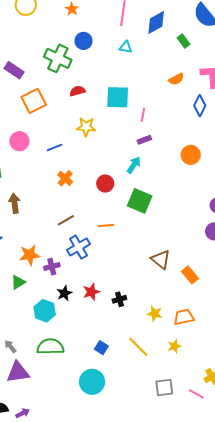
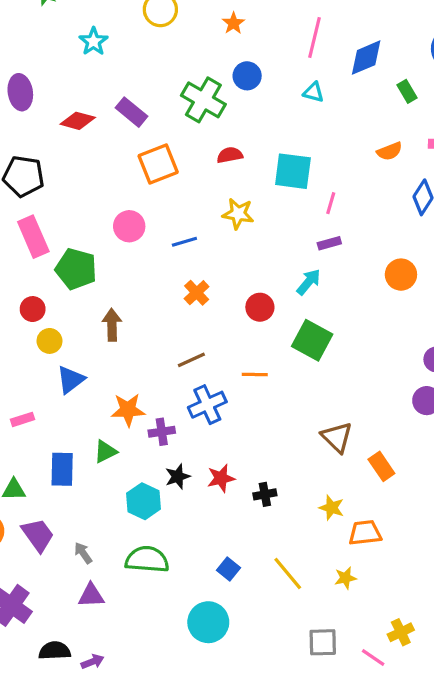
yellow star: (155, 314) -> (331, 508), moved
purple triangle: (18, 372) -> (91, 595), size x0.7

